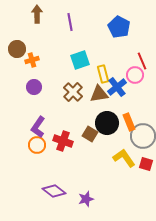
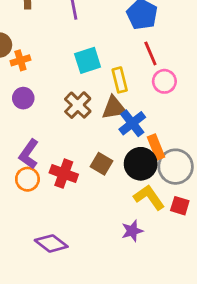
red line: (142, 61) -> (150, 53), moved
blue cross: (117, 87) -> (132, 123), moved
black circle: (107, 123) -> (141, 164), moved
purple star: (86, 199) -> (132, 231), moved

